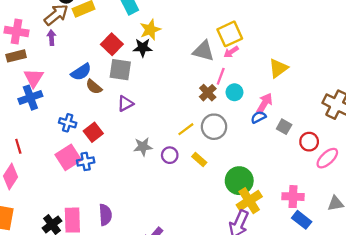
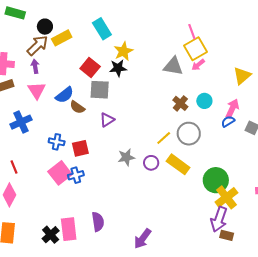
pink line: (221, 76) -> (192, 32), moved, turned -35
pink triangle: (34, 78) -> (37, 90), moved
red square: (93, 132) -> (80, 148), turned 30
yellow rectangle: (199, 160) -> (178, 164), size x1.6

